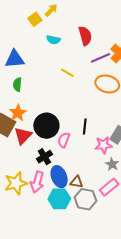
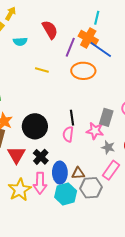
purple line: (101, 58) -> (70, 47), turned -30
red triangle: (23, 136) -> (16, 155), moved
pink semicircle: (64, 140) -> (68, 134), moved
pink star: (103, 145) -> (95, 131), turned 30
blue ellipse: (59, 177) -> (60, 173), turned 35

